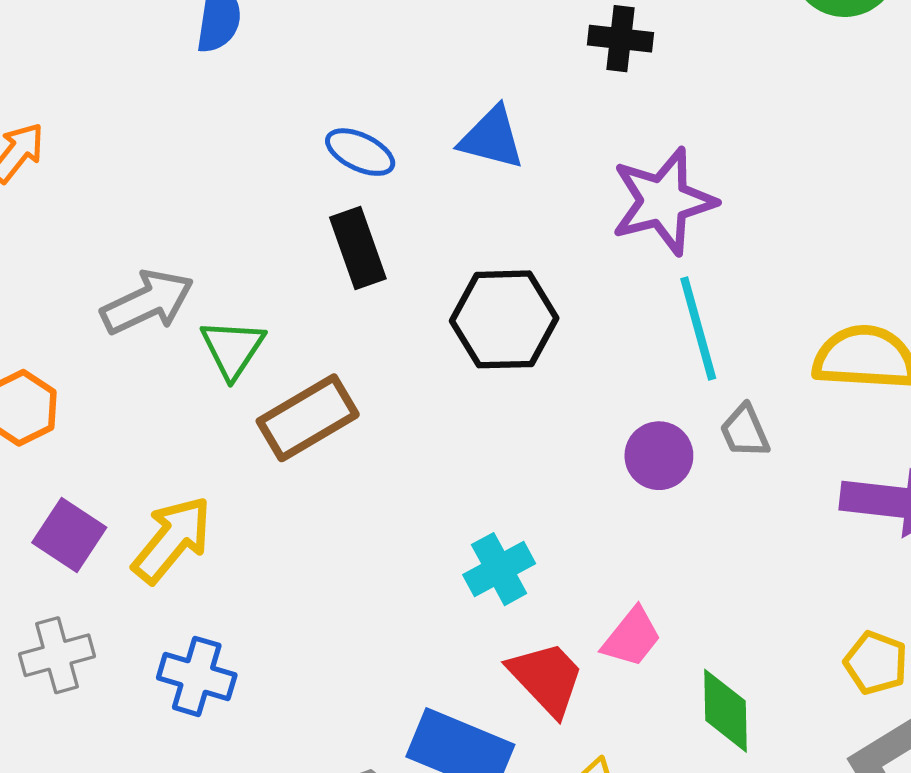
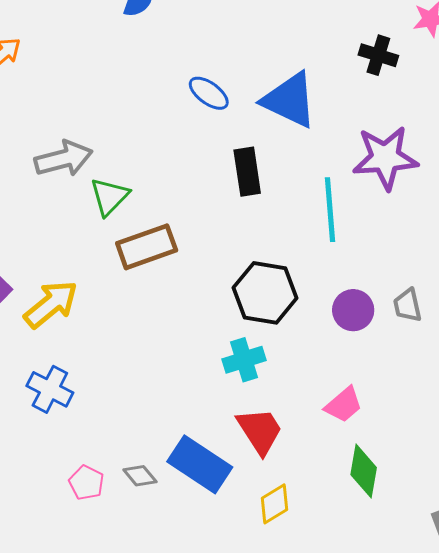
blue triangle: (492, 138) -> (290, 100), size x1.4
black rectangle: (358, 248) -> (247, 172), moved
black hexagon: (504, 319) -> (265, 293), moved
cyan line: (698, 328) -> (330, 210), moved
pink trapezoid: (632, 637) -> (344, 405), moved

